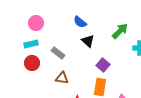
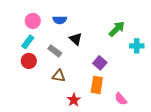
blue semicircle: (80, 22) -> (60, 20), moved, turned -40
black triangle: (88, 41) -> (76, 39), moved
cyan rectangle: (31, 44) -> (28, 42), turned -40

